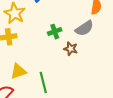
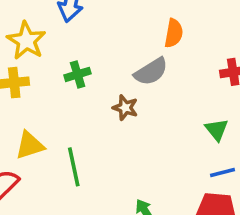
green cross: (55, 32) -> (78, 74), moved

